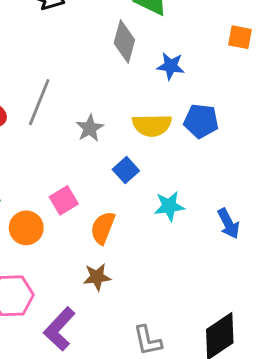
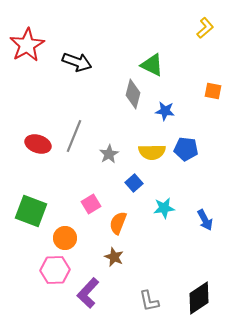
orange circle: (26, 228) -> (65, 238), moved
brown star: (97, 277) -> (114, 257), turned 30

